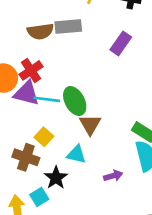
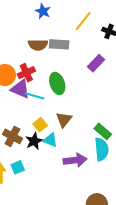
green ellipse: (75, 101) -> (57, 83), moved
yellow square: (44, 137) -> (40, 125), moved
purple arrow: (113, 176) -> (75, 160), size x1.6
black star: (56, 178) -> (34, 141), moved

